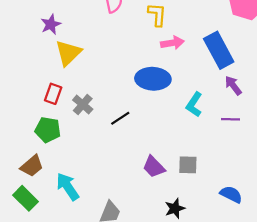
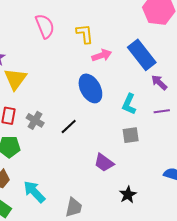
blue ellipse: (153, 79) -> (90, 88), turned 68
gray square: (188, 165) -> (131, 135), moved

